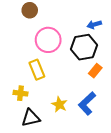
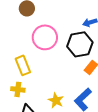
yellow rectangle: (37, 70) -> (23, 65), moved

